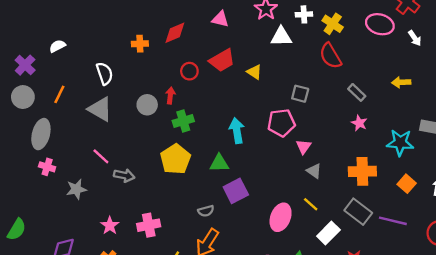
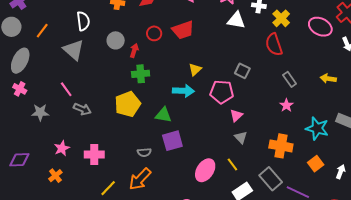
yellow triangle: (254, 72) -> (195, 69), moved, turned 32
gray circle: (147, 105) -> (116, 40), moved
cyan arrow: (237, 131) -> (183, 91), turned 90

